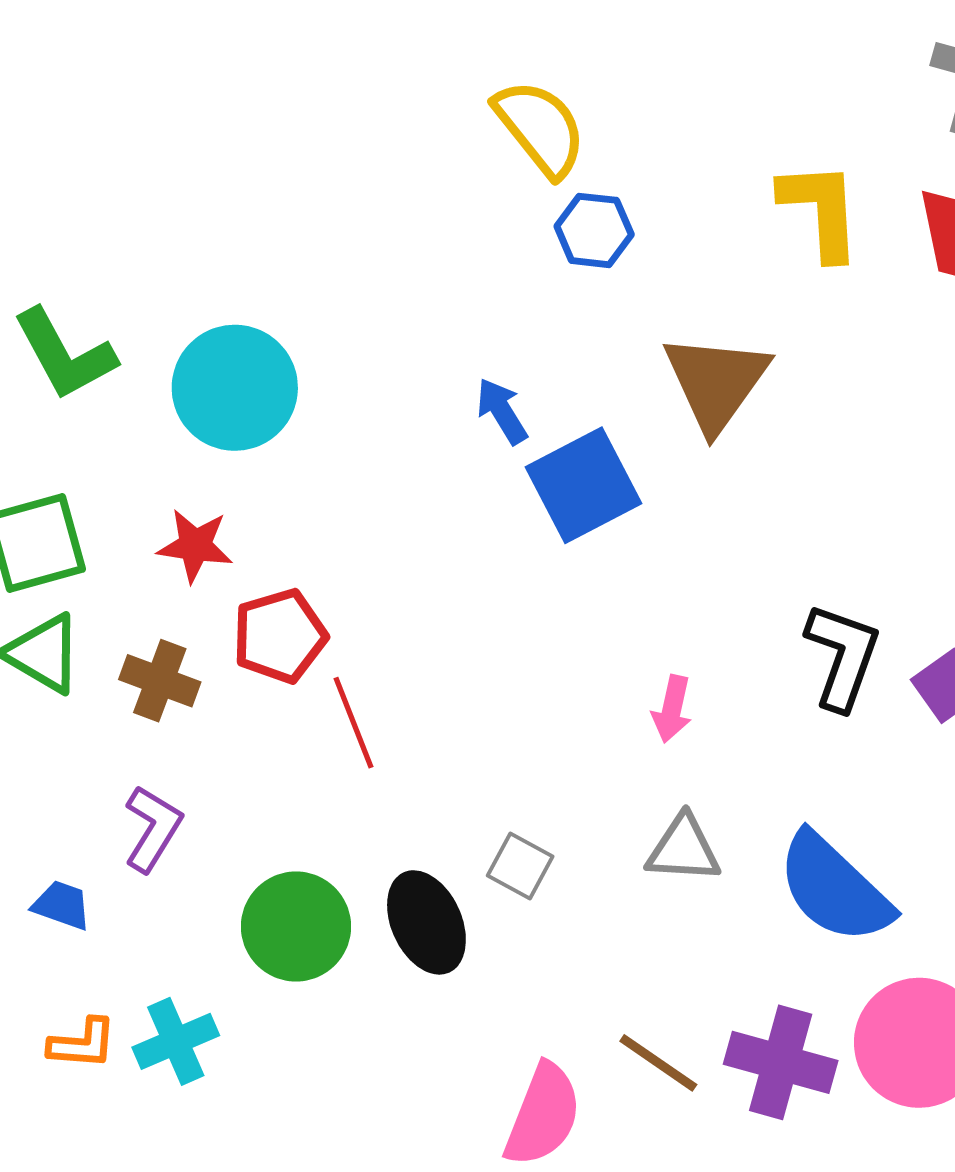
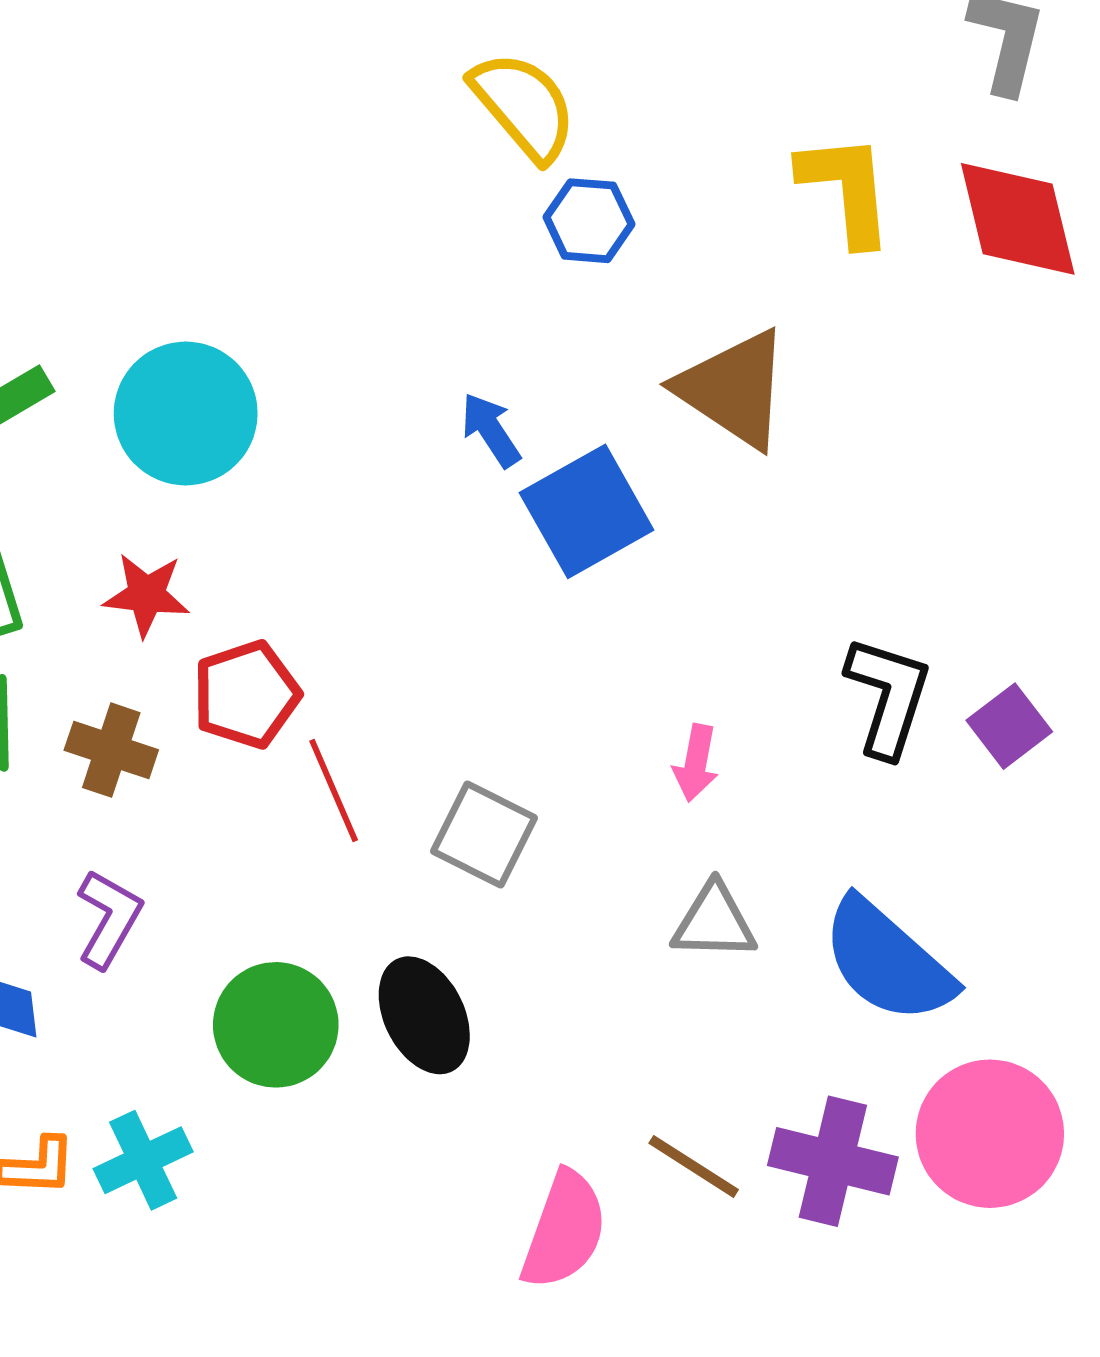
brown triangle: (716, 382) -> (734, 389), turned -30
gray square: (520, 866) -> (484, 835), moved, size x1.4

